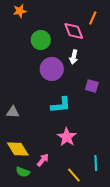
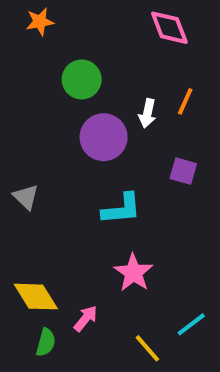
orange line: (93, 18) -> (185, 101), moved
pink diamond: (74, 31) -> (169, 28), moved
gray triangle: (13, 112) -> (26, 197), moved, turned 40
cyan line: (96, 163) -> (191, 324), turned 56
green semicircle: (23, 172) -> (46, 342), turned -96

